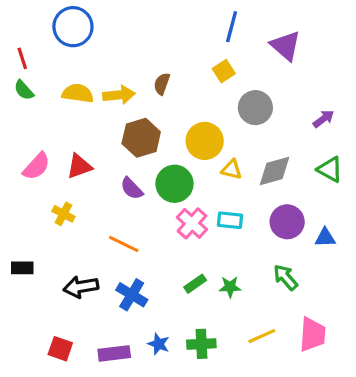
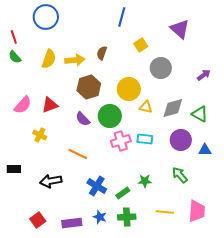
blue line: (232, 27) -> (122, 17), moved
yellow semicircle: (78, 93) -> (49, 59), turned 102
green triangle: (330, 169) -> (200, 114), moved
pink cross: (192, 223) -> (121, 141), turned 30
green rectangle: (195, 284) -> (123, 193), moved
blue cross: (132, 295) -> (97, 186), moved
yellow line: (262, 336) -> (165, 212), turned 30
red square: (60, 349) -> (38, 220), turned 35

